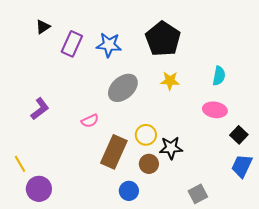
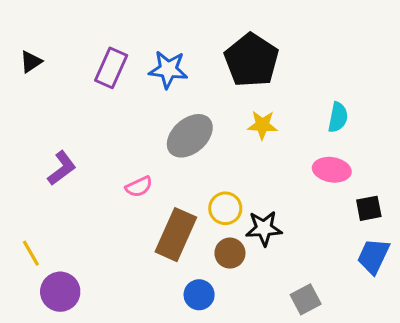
black triangle: (43, 27) -> (31, 62), moved
black square: (239, 135) -> (369, 208), turned 36

